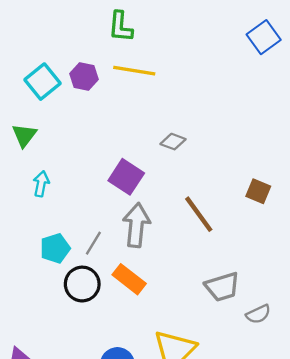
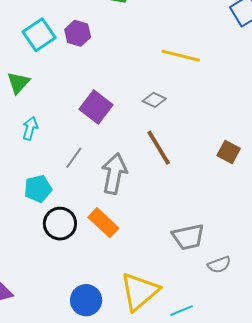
yellow line: (134, 71) -> (181, 56), moved
purple square: (126, 177) -> (96, 107), moved
brown line: (199, 214) -> (159, 148), moved
gray line: (93, 243) -> (74, 158), moved

